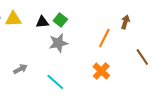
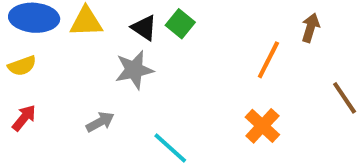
black triangle: (42, 22) -> (144, 28), turned 40
gray star: (58, 43) -> (134, 70), moved

